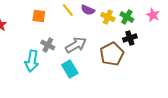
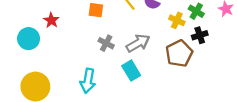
yellow cross: (108, 17) -> (177, 20), moved
cyan arrow: (32, 61) -> (88, 81), moved

